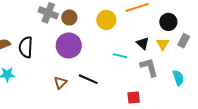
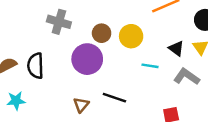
brown circle: (69, 17) -> (102, 33), moved
yellow circle: (106, 20) -> (131, 36), moved
gray L-shape: (149, 67) -> (187, 77), turned -35

